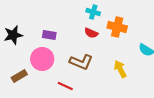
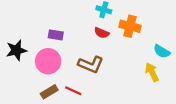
black star: (13, 35) -> (16, 50), moved
yellow arrow: (120, 69) -> (152, 72), moved
brown rectangle: (19, 76) -> (49, 92), moved

